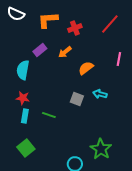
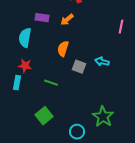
purple rectangle: (40, 50) -> (42, 18), turned 48
orange semicircle: (86, 68) -> (63, 49), moved, turned -35
cyan rectangle: (25, 116) -> (17, 83), moved
green square: (26, 148) -> (44, 116), moved

